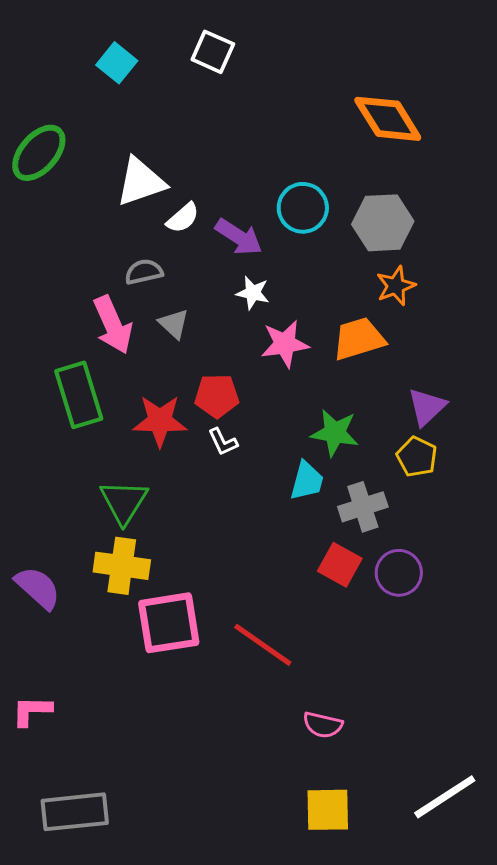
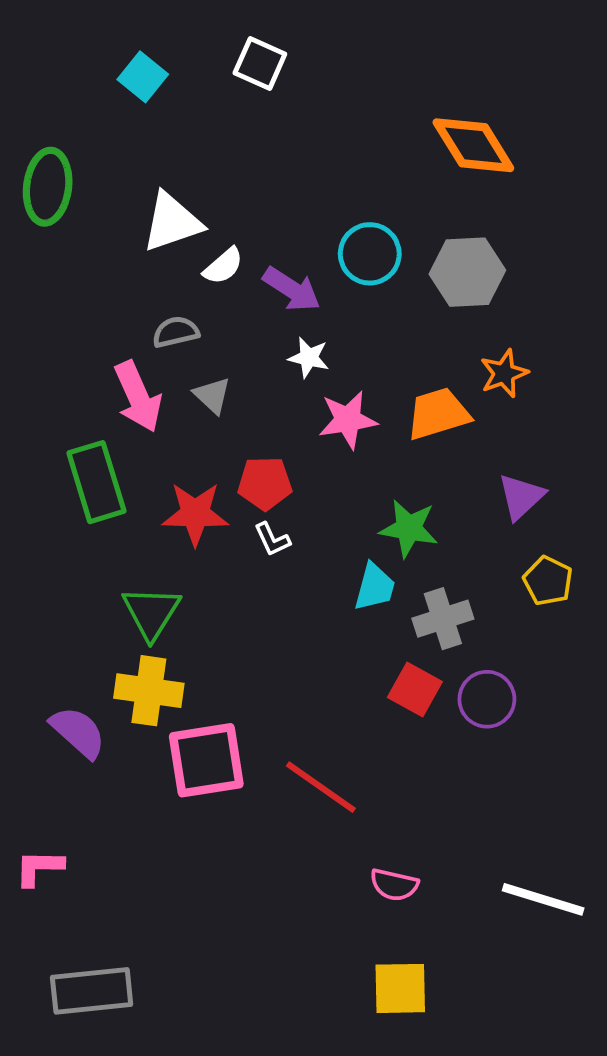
green ellipse: (39, 153) -> (48, 187), turned -34
orange star: (396, 286) -> (504, 373), moved
yellow pentagon: (417, 457) -> (548, 581), moved
purple semicircle: (38, 588) -> (78, 732), moved
white line: (445, 797) -> (543, 899), moved, turned 50

